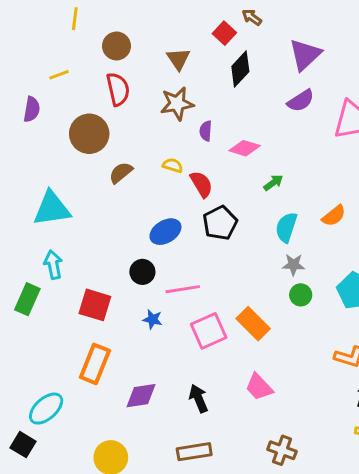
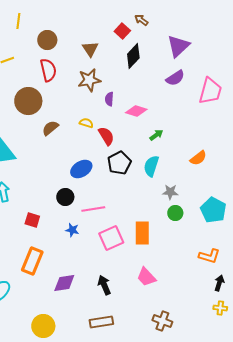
cyan semicircle: (286, 227) -> (151, 166), moved
red square: (95, 305) -> (32, 220), size x0.7
orange rectangle: (253, 324) -> (142, 233), turned 45

